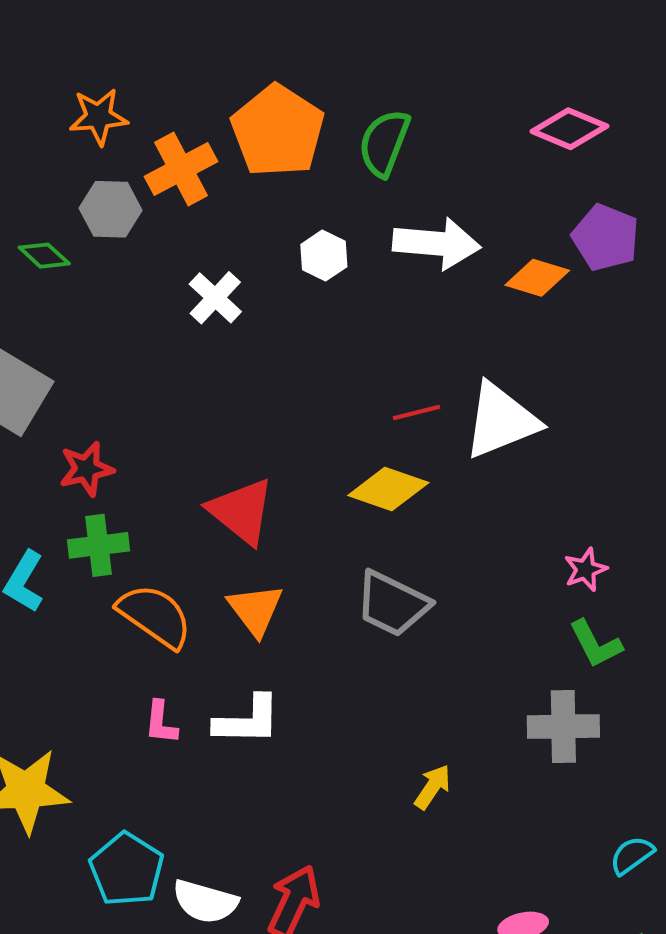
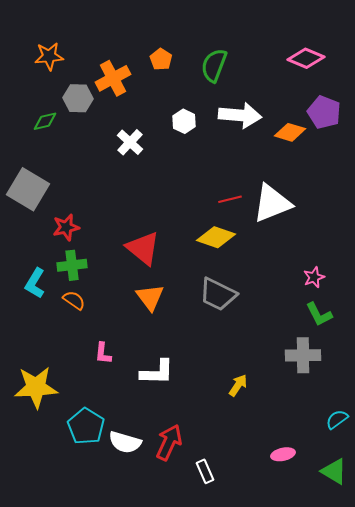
orange star: (98, 117) -> (49, 56), moved
orange pentagon: (278, 131) -> (161, 59), size x0.5
green diamond: (44, 256) -> (45, 121), turned -55
orange semicircle: (155, 616) -> (74, 300), moved, size x0.6
white L-shape: (247, 720) -> (157, 372), moved

